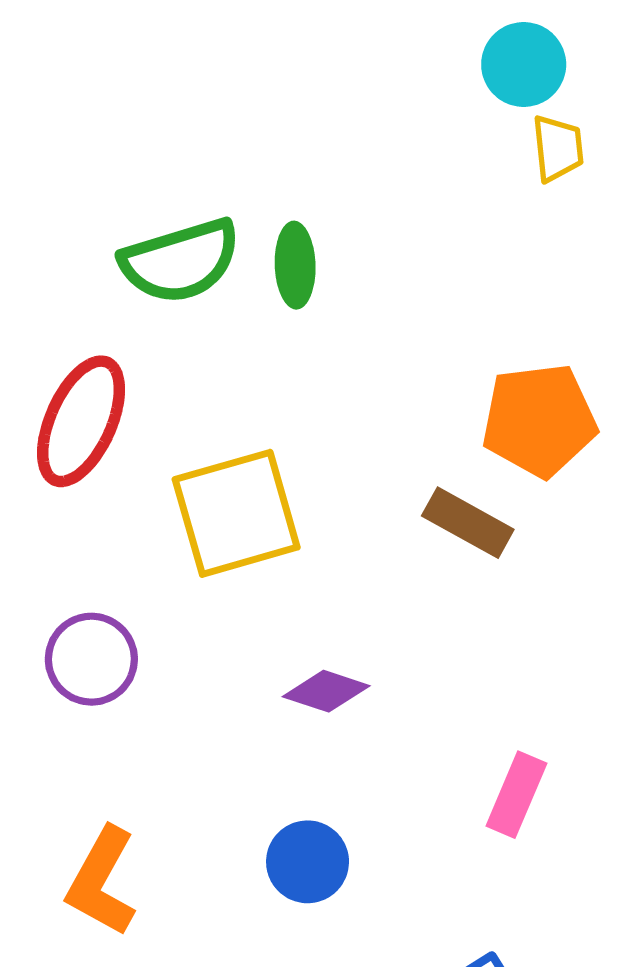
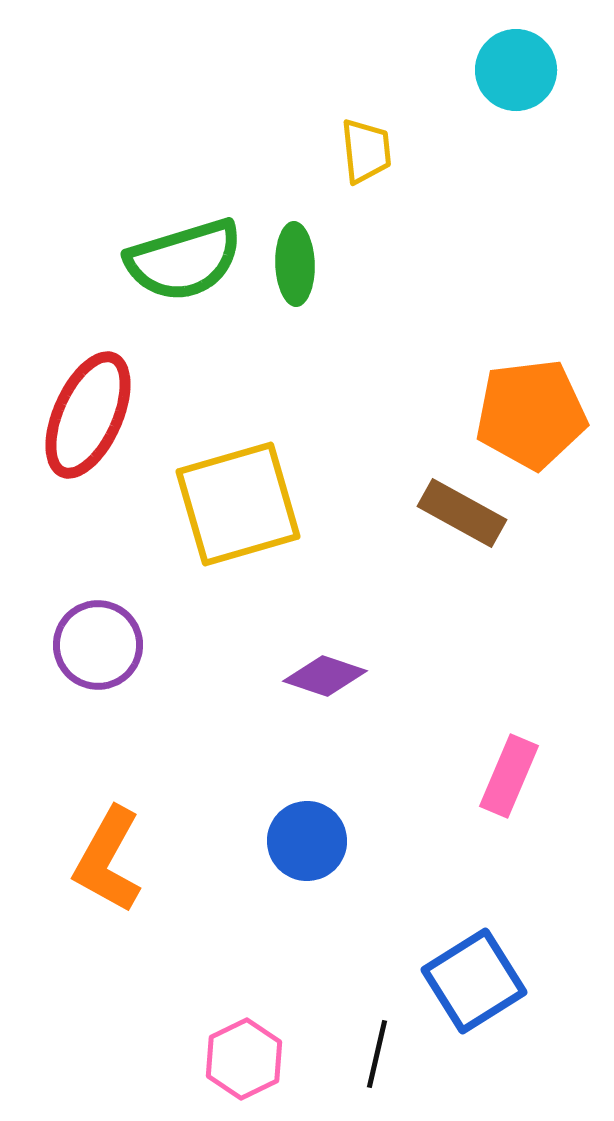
yellow trapezoid: (558, 148) -> (366, 151), moved

